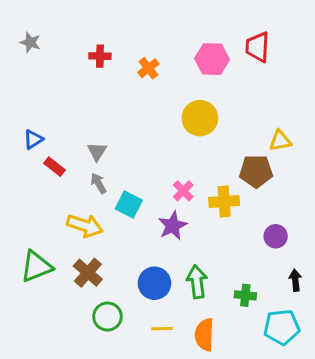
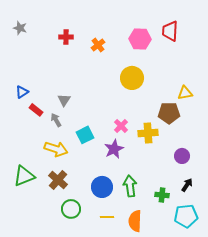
gray arrow: (98, 183) -> (56, 120), moved
cyan square: (129, 204) -> (85, 135), turned 36
black arrow: (295, 280) -> (187, 185), moved, turned 40

